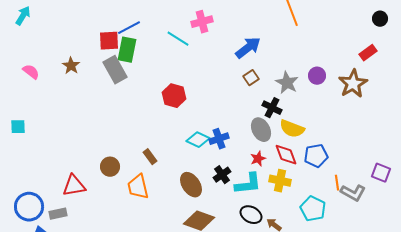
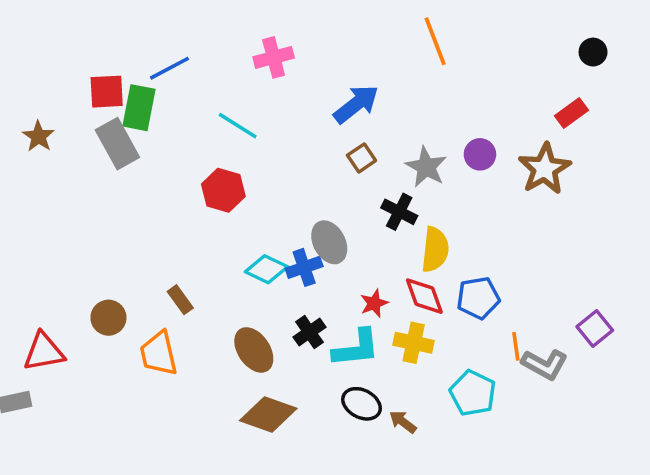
blue line: (129, 28) -> (169, 68), moved
cyan line: (178, 39) -> (238, 126), moved
yellow semicircle: (292, 129) -> (435, 249), turned -105
gray ellipse: (261, 130) -> (329, 242), moved
purple square: (381, 173) -> (595, 328), turned 30

